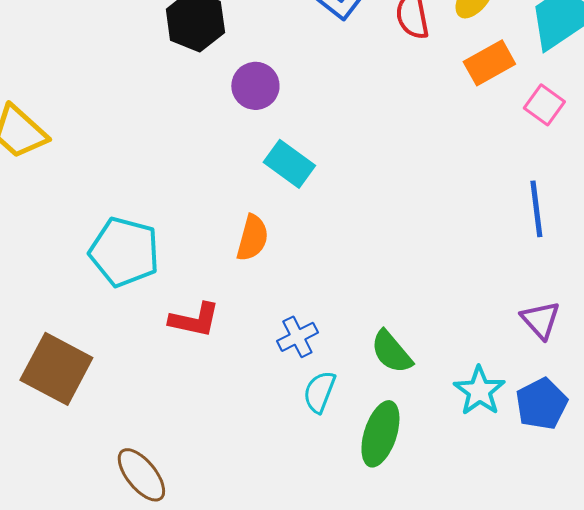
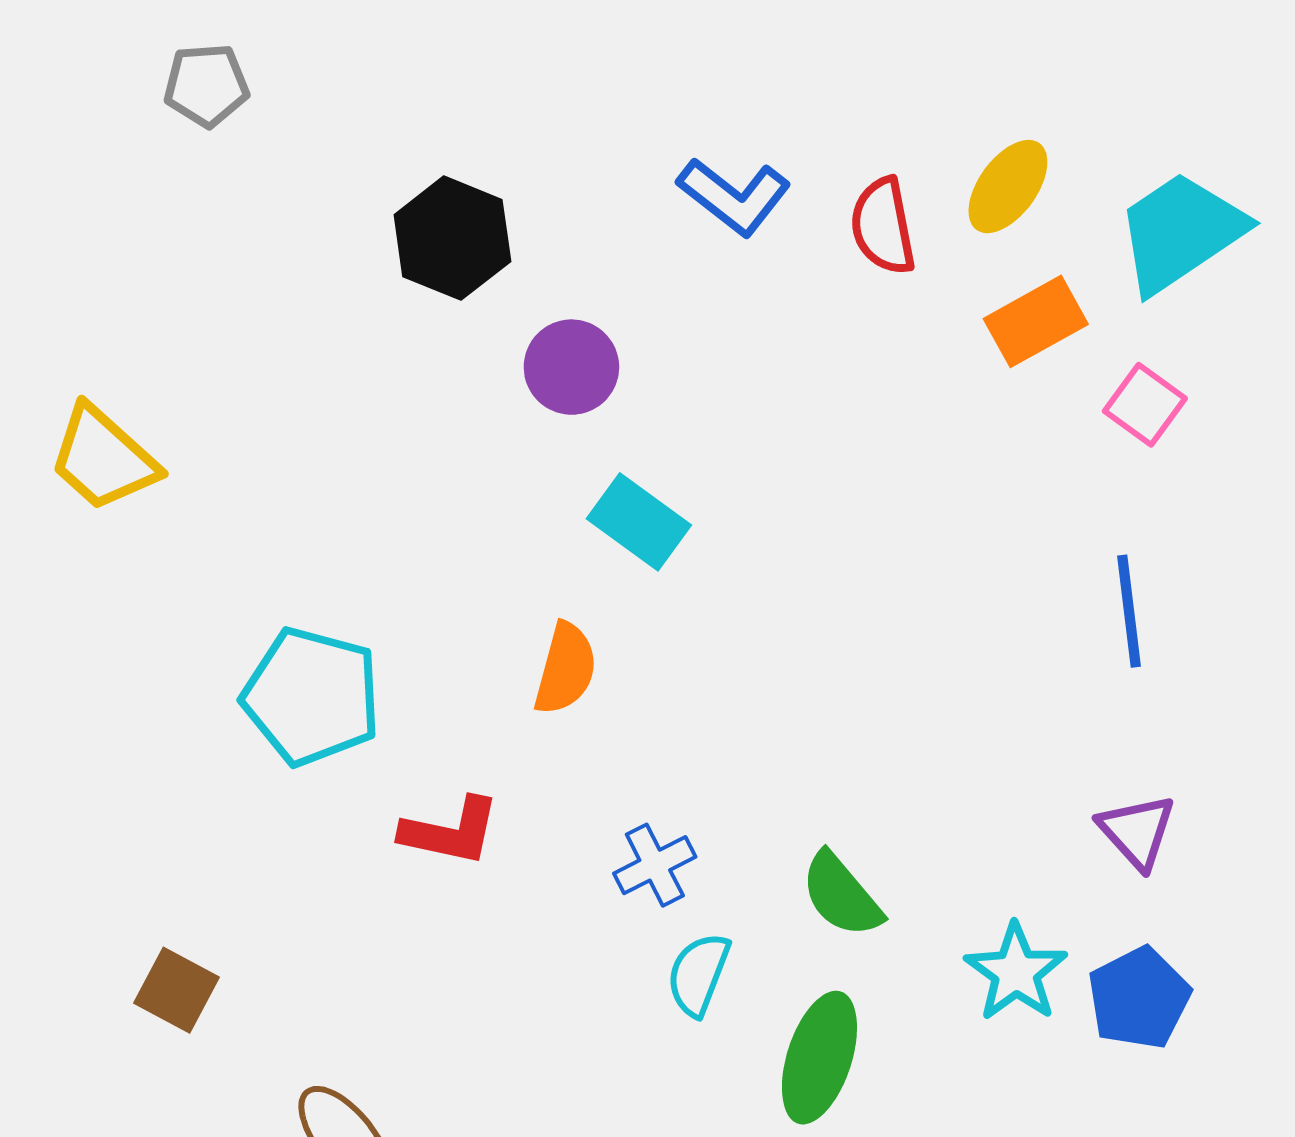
brown square: (56, 369) -> (177, 990), moved, size x0.6

